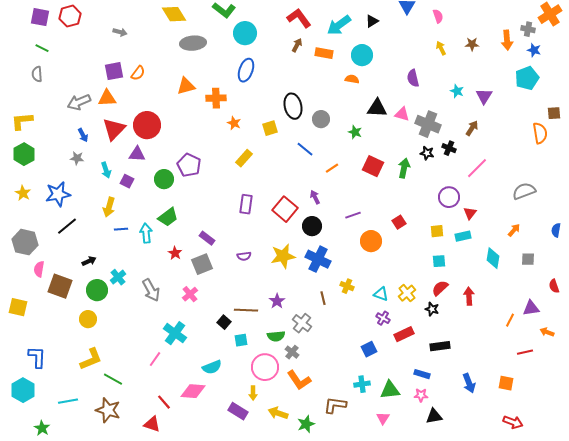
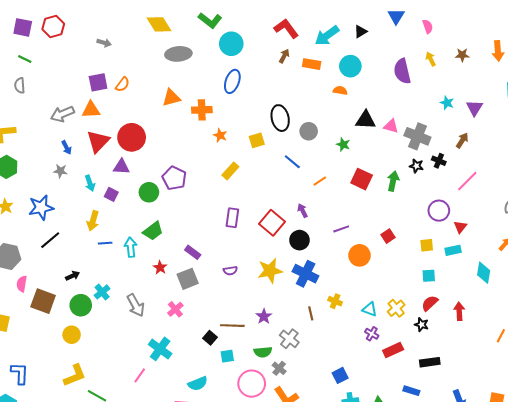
purple semicircle: (413, 78) -> (402, 71), moved, size x1.4
blue square: (369, 349) -> (340, 375), moved

